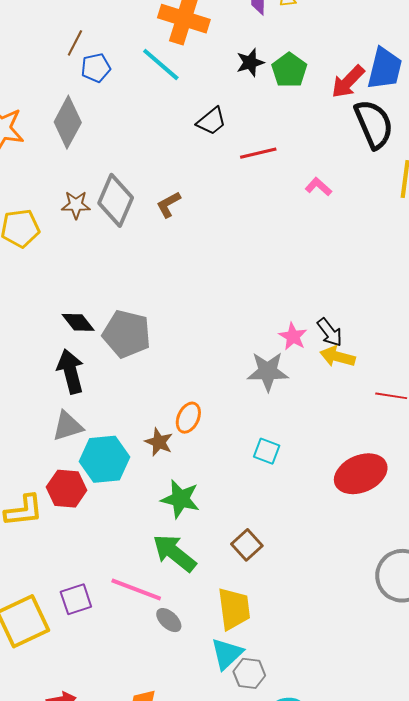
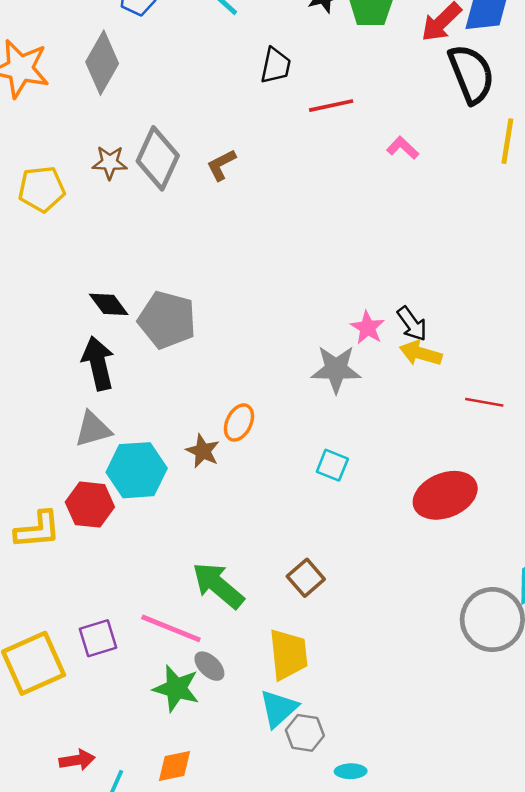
black trapezoid: (211, 121) -> (276, 66), turned -40
green star: (180, 499) -> (176, 688), moved

